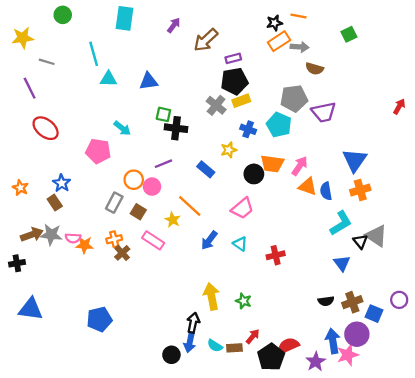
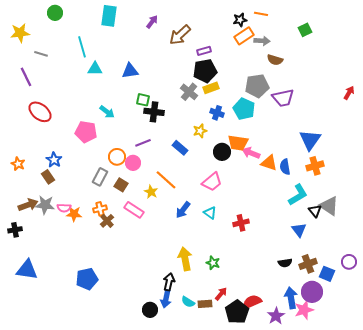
pink arrow: (300, 166) -> (251, 153), moved, turned -102

